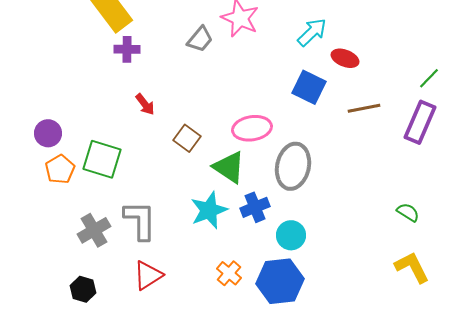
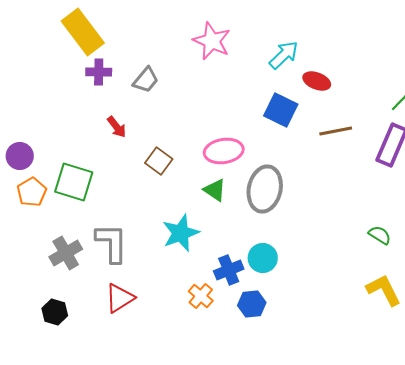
gray trapezoid: (200, 39) -> (146, 80), moved
green triangle: (229, 167) -> (215, 190), moved, size x0.7
blue cross: (255, 207) -> (229, 270), moved
blue hexagon: (280, 281) -> (252, 304), size x0.6

